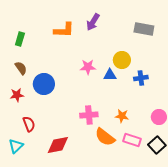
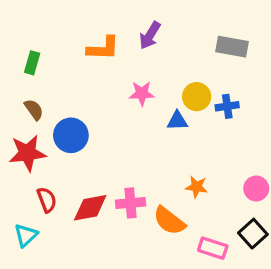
pink star: (88, 67) -> (142, 93), moved
blue cross: (141, 78) -> (227, 106), moved
red star: (17, 95) -> (27, 153), size x1.6
pink cross: (89, 115) -> (131, 203), moved
pink rectangle: (132, 140) -> (213, 248), moved
red diamond: (58, 145) -> (90, 208), moved

